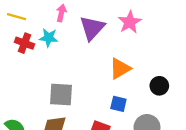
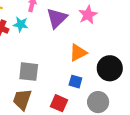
black circle: (159, 86) -> (110, 68), size x1.6

